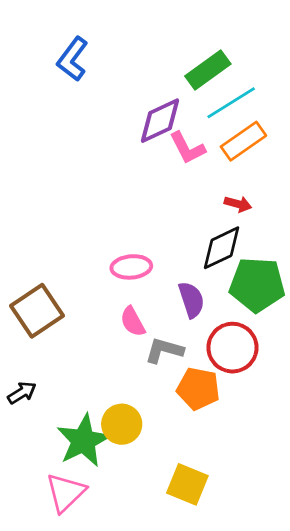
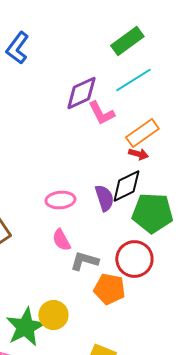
green rectangle: (208, 70) -> (127, 41), moved
orange rectangle: (243, 141) -> (142, 133), moved
purple semicircle: (191, 300) -> (104, 198), moved

